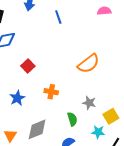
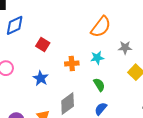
gray star: (89, 103) -> (125, 48), moved
cyan star: (98, 132) -> (97, 58), moved

